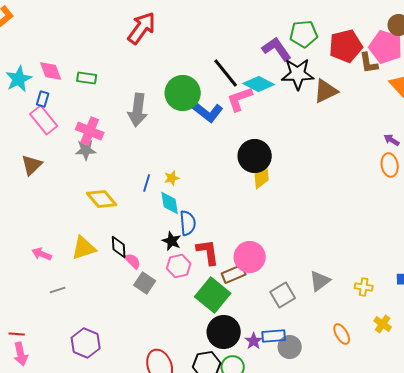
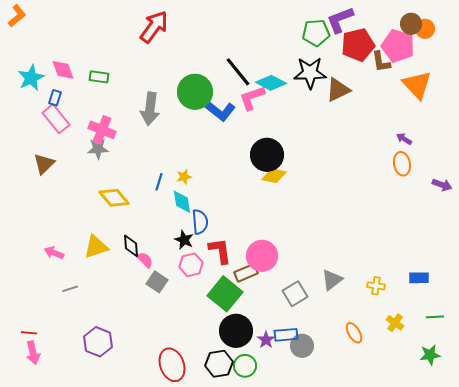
purple L-shape: (277, 49) -> (340, 20), moved, turned -76
yellow diamond: (262, 177) -> (274, 176), turned 50

